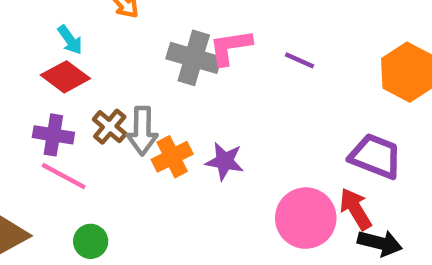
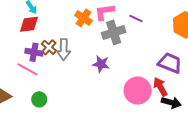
gray cross: (194, 58) -> (114, 32), moved, turned -35
red diamond: (65, 77) -> (29, 24), turned -45
purple cross: (53, 135) -> (34, 52), moved
orange cross: (172, 157) -> (83, 18), moved, turned -30

